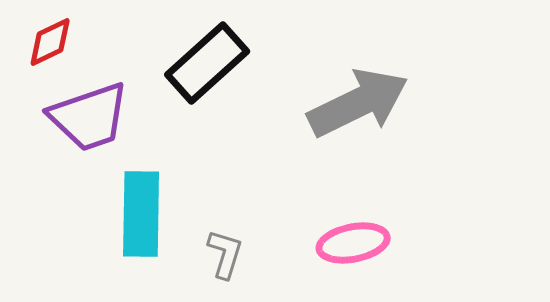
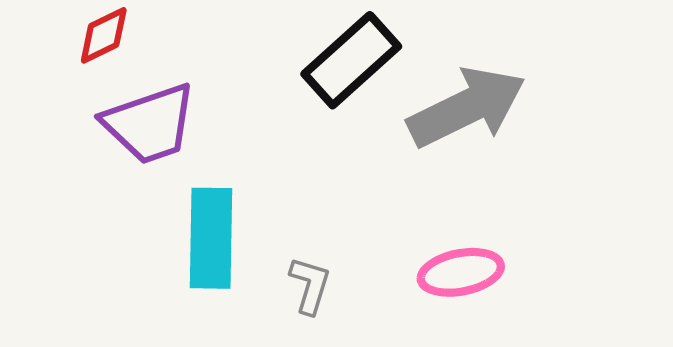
black rectangle: (207, 63) -> (351, 60), moved

